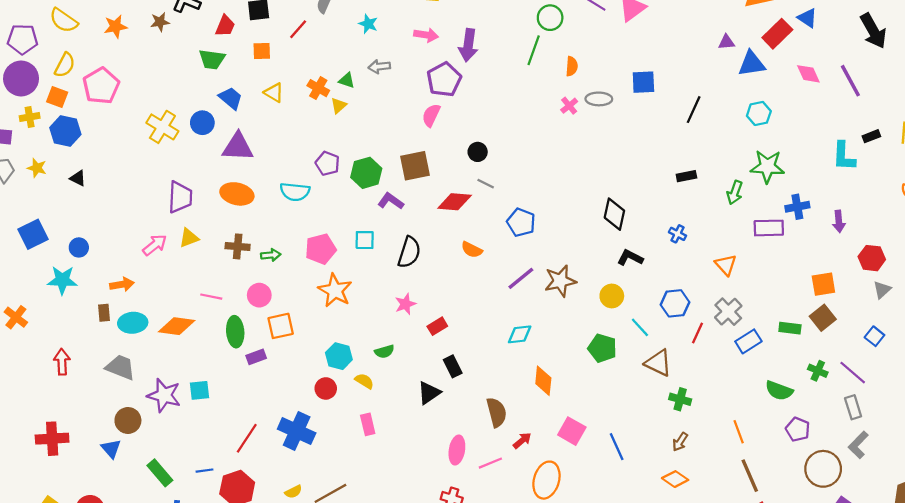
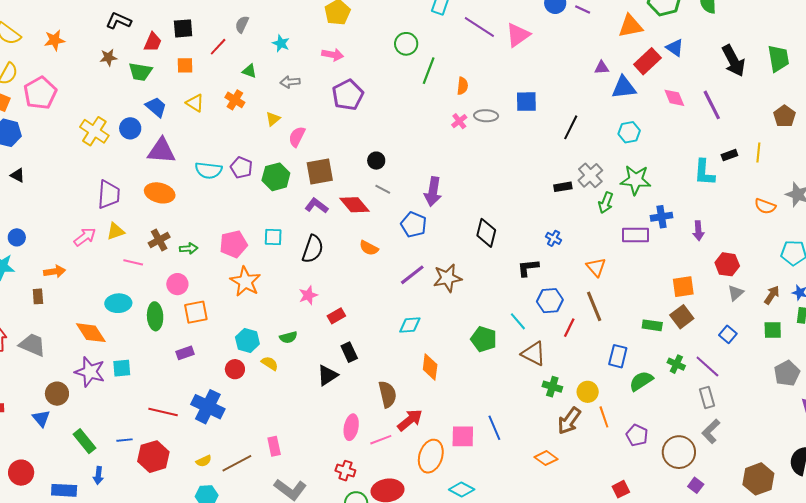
green circle: (550, 18) -> (406, 44), moved
brown star: (160, 22) -> (108, 57), moved
purple arrow: (468, 45) -> (433, 192), moved
green triangle: (347, 80) -> (249, 71), moved
yellow triangle: (339, 106) -> (273, 119), moved
pink semicircle: (431, 115) -> (297, 137), moved
cyan semicircle: (295, 192) -> (209, 170), moved
purple L-shape: (391, 201) -> (317, 206), moved
red diamond: (455, 202) -> (355, 205), turned 44
black diamond: (614, 214) -> (486, 233), moved
brown cross: (238, 246) -> (159, 240), turned -35
black L-shape: (630, 258) -> (528, 268), moved, turned -35
yellow circle: (612, 296) -> (588, 392), moved
pink line: (211, 297) -> (133, 262), moved
gray cross: (728, 312) -> (590, 175), moved
cyan ellipse: (133, 323) -> (118, 303), moved
orange diamond: (177, 326) -> (91, 333), moved, turned 48
blue rectangle: (748, 341) -> (618, 356), moved, turned -45
purple rectangle: (256, 357) -> (185, 353), moved
gray trapezoid: (120, 367) -> (32, 345), moved
green semicircle: (779, 391) -> (641, 381), turned 125
pink rectangle: (368, 424) -> (274, 446), moved
purple pentagon: (798, 429) -> (637, 435), moved
pink square: (572, 431) -> (463, 436), moved, turned -30
red line: (247, 438) -> (163, 412), turned 68
red arrow: (522, 441) -> (410, 420), size x1.5
brown arrow: (680, 442) -> (569, 421), moved, size x1.6
brown line: (750, 476) -> (594, 306), moved

